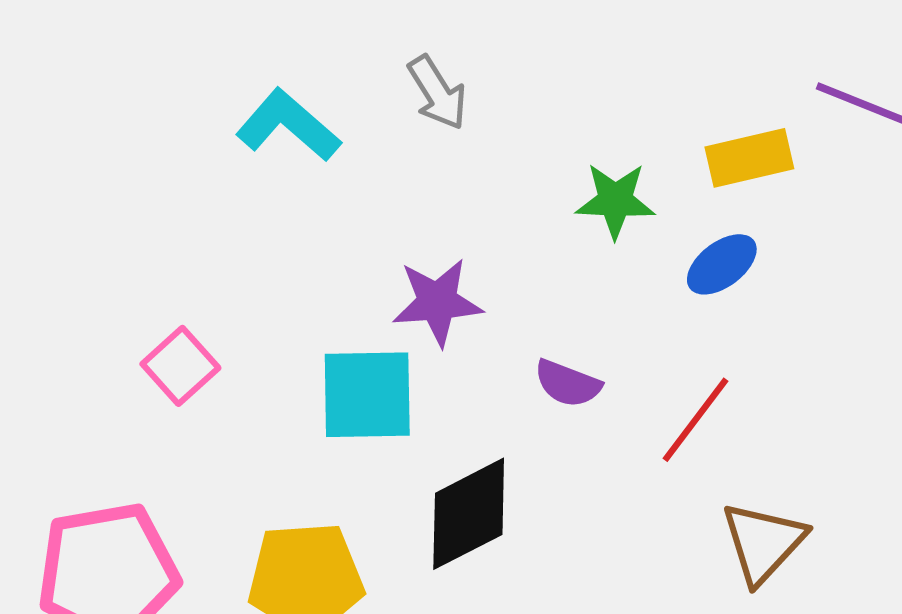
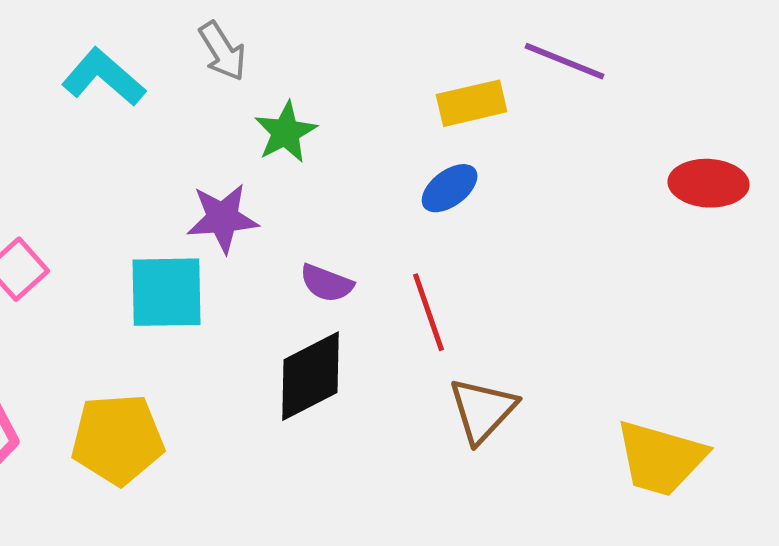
green star: (615, 200) -> (286, 132), moved, turned -30
red line: (695, 420) -> (429, 312), turned -56
black diamond: (469, 514) -> (311, 376), moved

